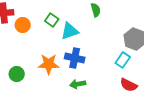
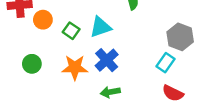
green square: (52, 20) -> (71, 31), moved
blue cross: (75, 58) -> (107, 60), turned 36
green circle: (17, 74) -> (32, 64), moved

